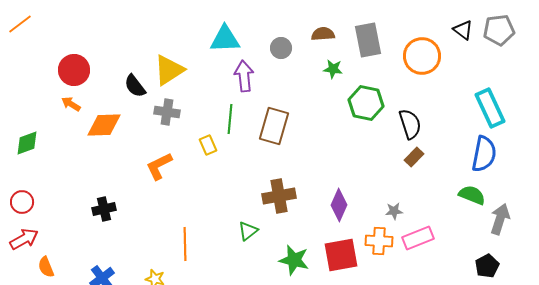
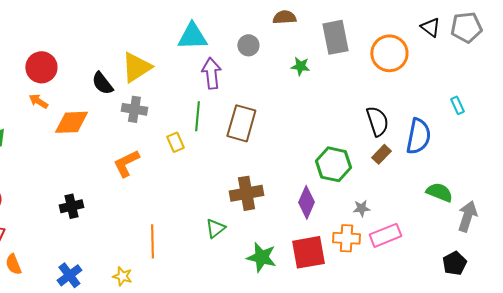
brown semicircle: (323, 34) -> (284, 17), moved
green hexagon: (366, 103) -> (333, 164), moved
cyan rectangle: (490, 108) -> (457, 105), size x0.5
blue semicircle: (484, 154) -> (418, 136), moved

